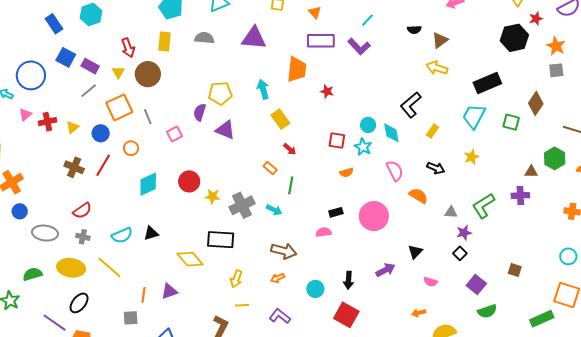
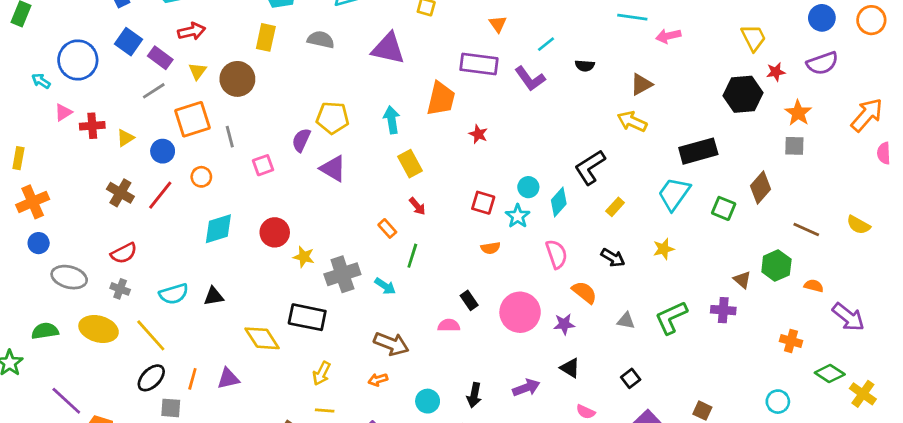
orange triangle: (315, 12) -> (498, 24), moved
black semicircle: (414, 30) -> (585, 66), moved
red arrow: (128, 48) -> (192, 31), moved, turned -90
cyan diamond: (391, 133) -> (559, 202), turned 45
brown triangle: (531, 172) -> (742, 280), turned 32
black rectangle: (336, 212) -> (469, 300), turned 64
purple star: (464, 233) -> (564, 324), moved
black triangle: (415, 252) -> (570, 368), turned -49
black ellipse: (79, 303) -> (151, 378), moved

